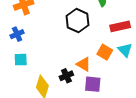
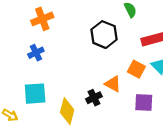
cyan square: (21, 60) -> (35, 94), moved, size x1.5
purple square: (93, 84) -> (144, 102), moved

